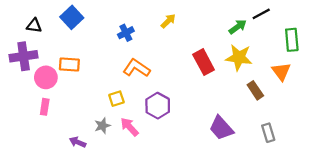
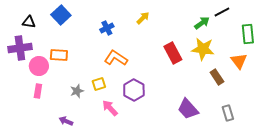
gray star: (102, 126) -> (77, 91), moved

